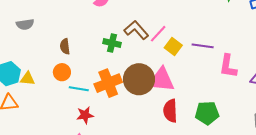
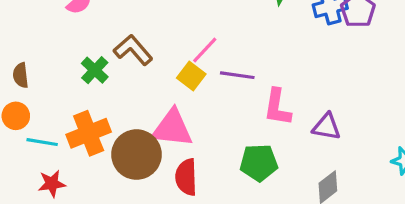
pink line: (158, 34) -> (205, 50), moved
green cross: (112, 43) -> (95, 70), turned 30
brown circle: (139, 79) -> (136, 155), moved
green pentagon: (207, 113) -> (259, 163), moved

